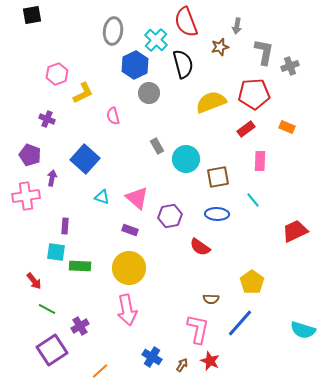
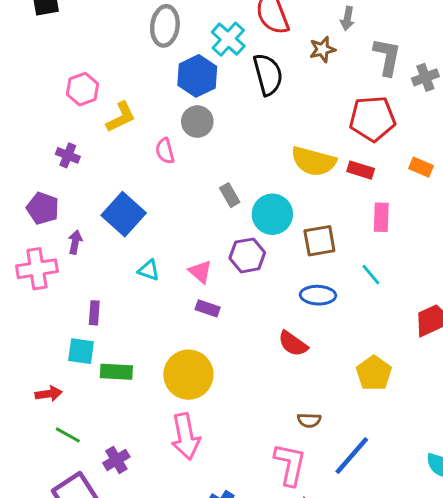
gray circle: (149, 93) -> (197, 122), moved
yellow semicircle: (211, 102) -> (314, 161), moved, turned -144
red rectangle: (246, 129) -> (361, 170), turned 54
pink triangle: (137, 198) -> (200, 272), size x0.7
purple hexagon: (170, 216) -> (247, 255), moved
purple rectangle: (130, 230) -> (208, 308), moved
red arrow: (34, 281) -> (49, 394), turned -60
yellow pentagon: (252, 282) -> (374, 373), moved

